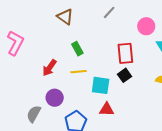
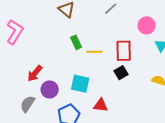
red arrow: (49, 68) -> (35, 73), moved
yellow line: (78, 72) -> (94, 52), moved
cyan square: (101, 85) -> (80, 84), moved

